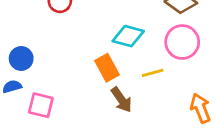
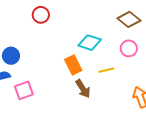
pink circle: (182, 42) -> (129, 48), size x0.7
pink square: (41, 105) -> (24, 90), turned -36

